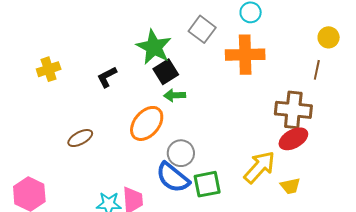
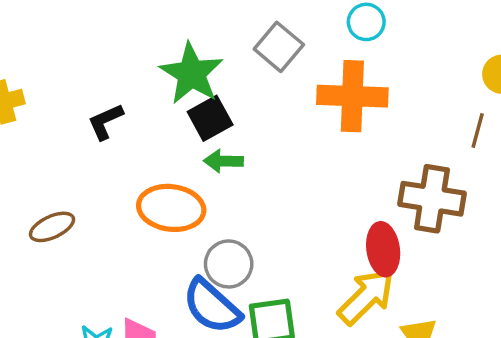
orange ellipse: (147, 123) -> (171, 208), turned 54
red ellipse: (293, 139) -> (383, 249), moved, turned -72

